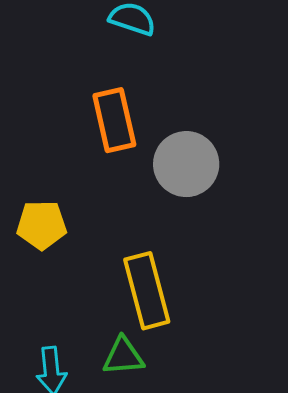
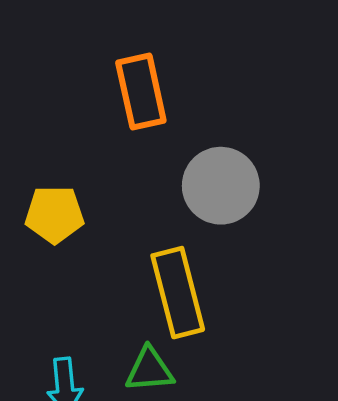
gray circle: (186, 164) -> (221, 186), moved

